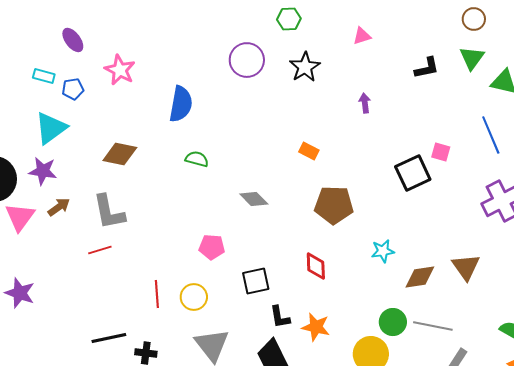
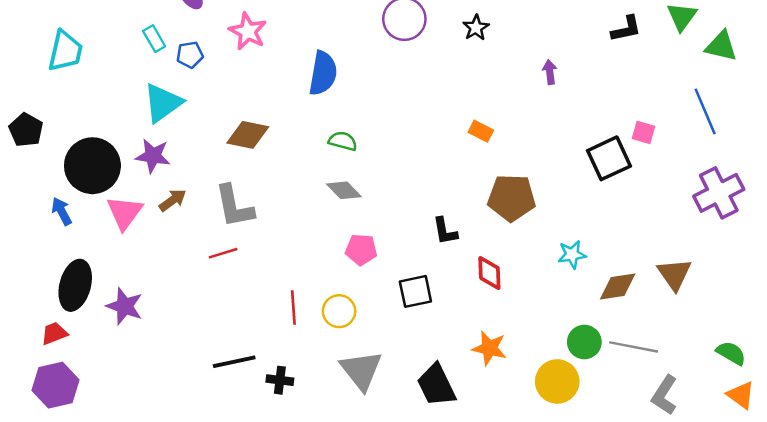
black star: (305, 67) -> (476, 28), size x0.7
cyan rectangle: (44, 76) -> (154, 39), turned 45
gray diamond: (254, 199) -> (344, 190), moved
black L-shape: (280, 317) -> (445, 231), moved

